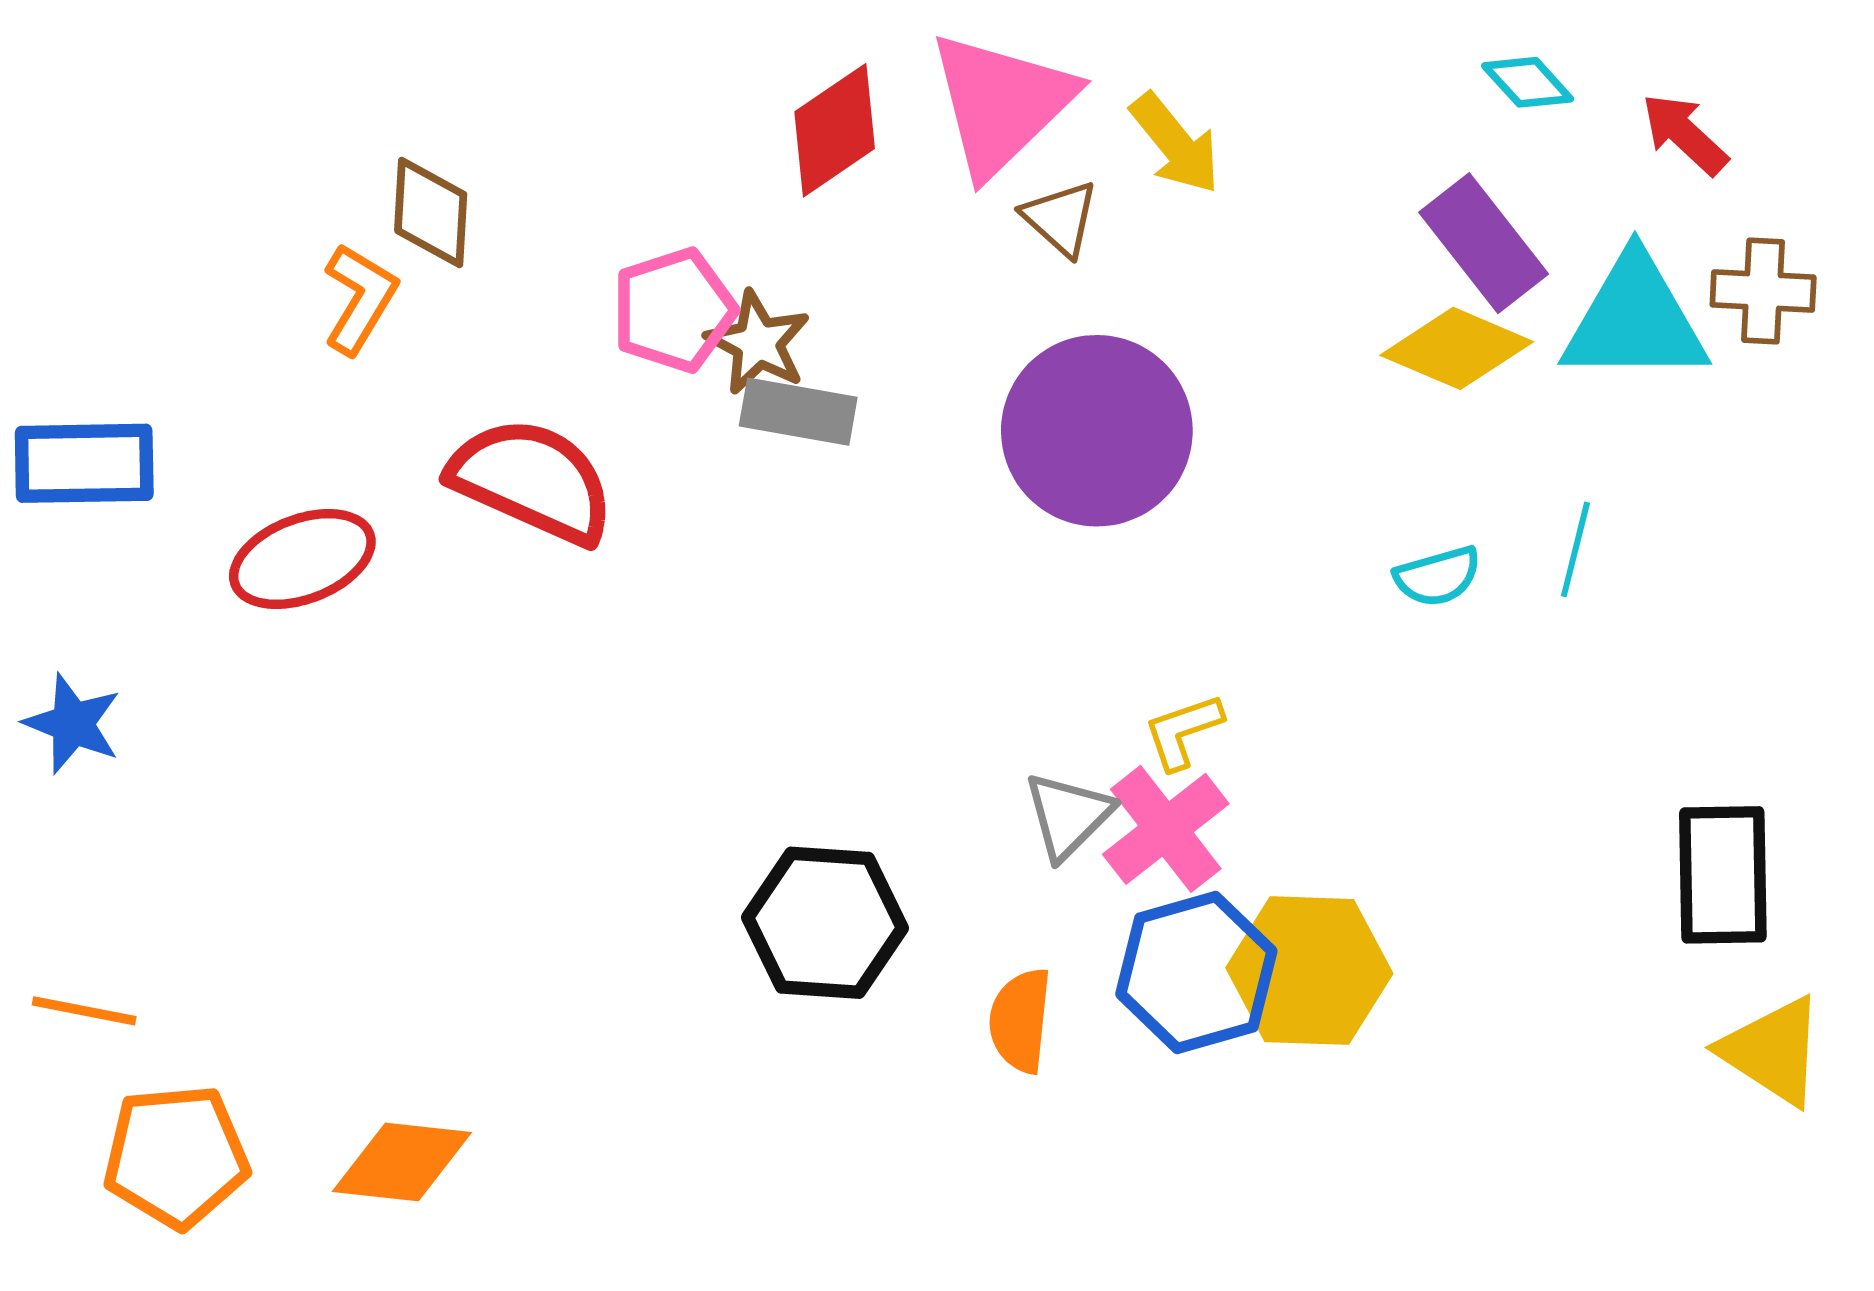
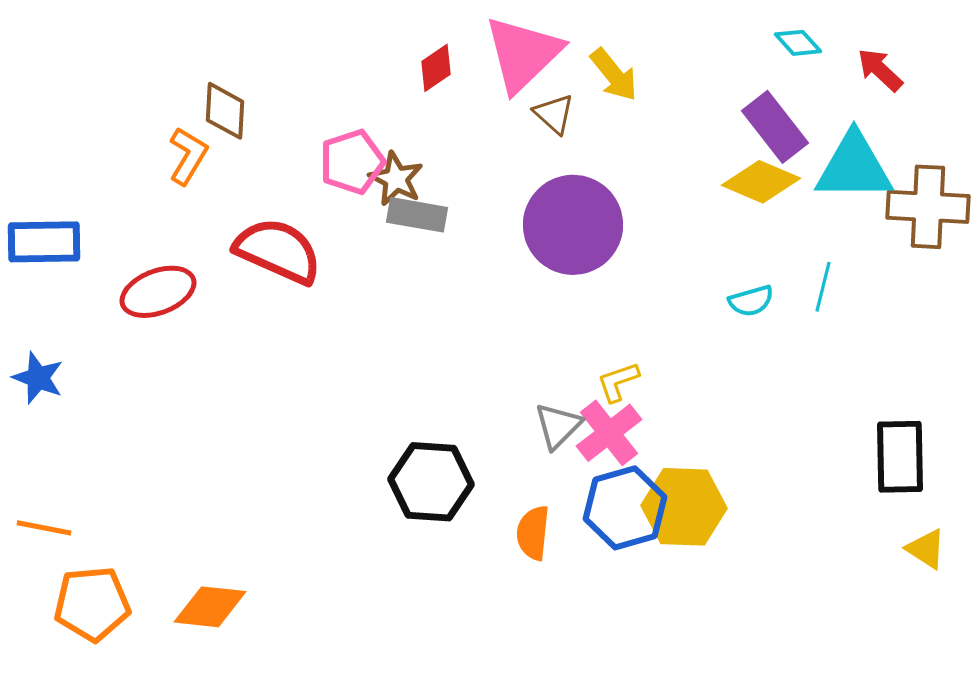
red diamond: (835, 130) -> (436, 68), size x0.7
brown cross: (1763, 291) -> (928, 207), moved, size x1.5
yellow triangle: (1773, 1051) -> (926, 549), size x0.7

